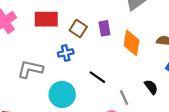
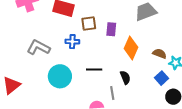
brown square: (78, 28) -> (89, 23), turned 35
black line: (97, 77) -> (94, 70), turned -49
black semicircle: (151, 87) -> (125, 77), moved

